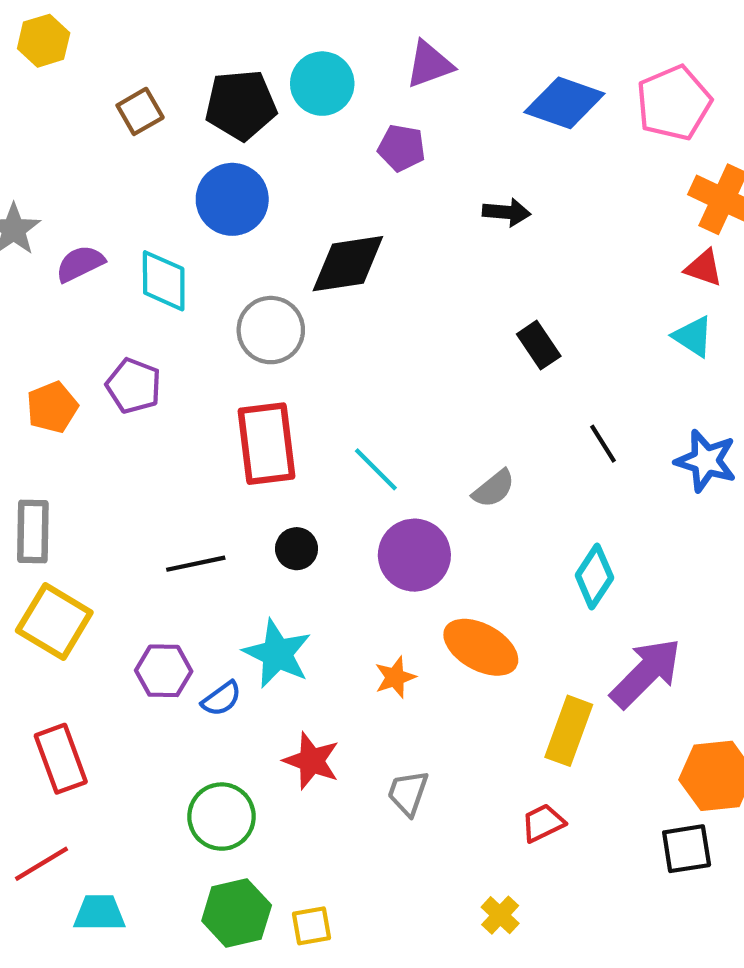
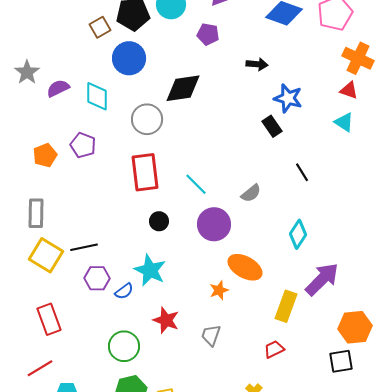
brown square: (140, 111) -> (100, 27), moved
blue star: (706, 461) -> (288, 98), moved
black line: (196, 564) -> (84, 247), moved
orange star: (395, 677) -> (219, 290), moved

